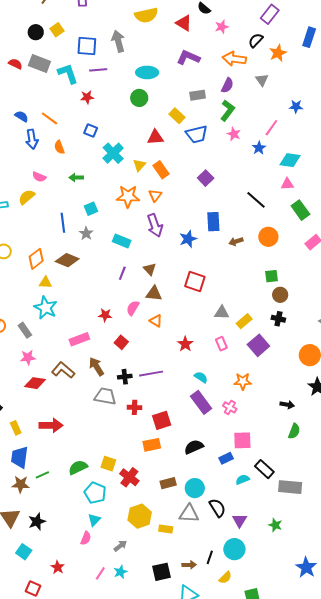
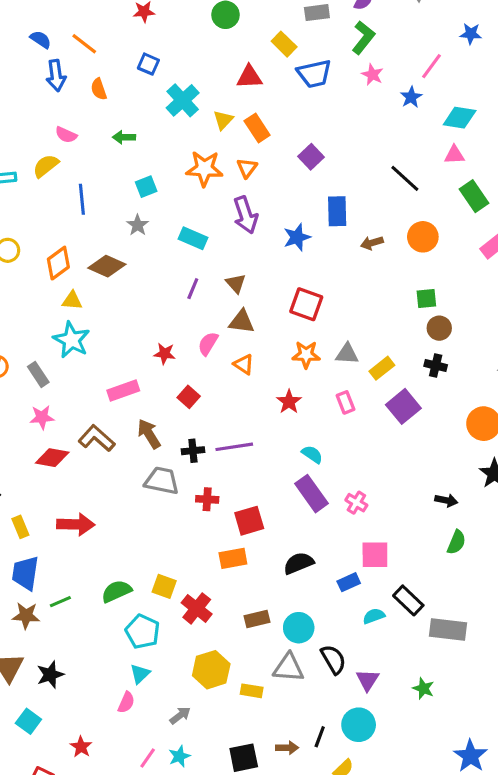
purple square: (206, 178) -> (311, 157), moved
blue line: (63, 223) -> (82, 199), moved
orange star: (243, 381) -> (306, 355), moved

